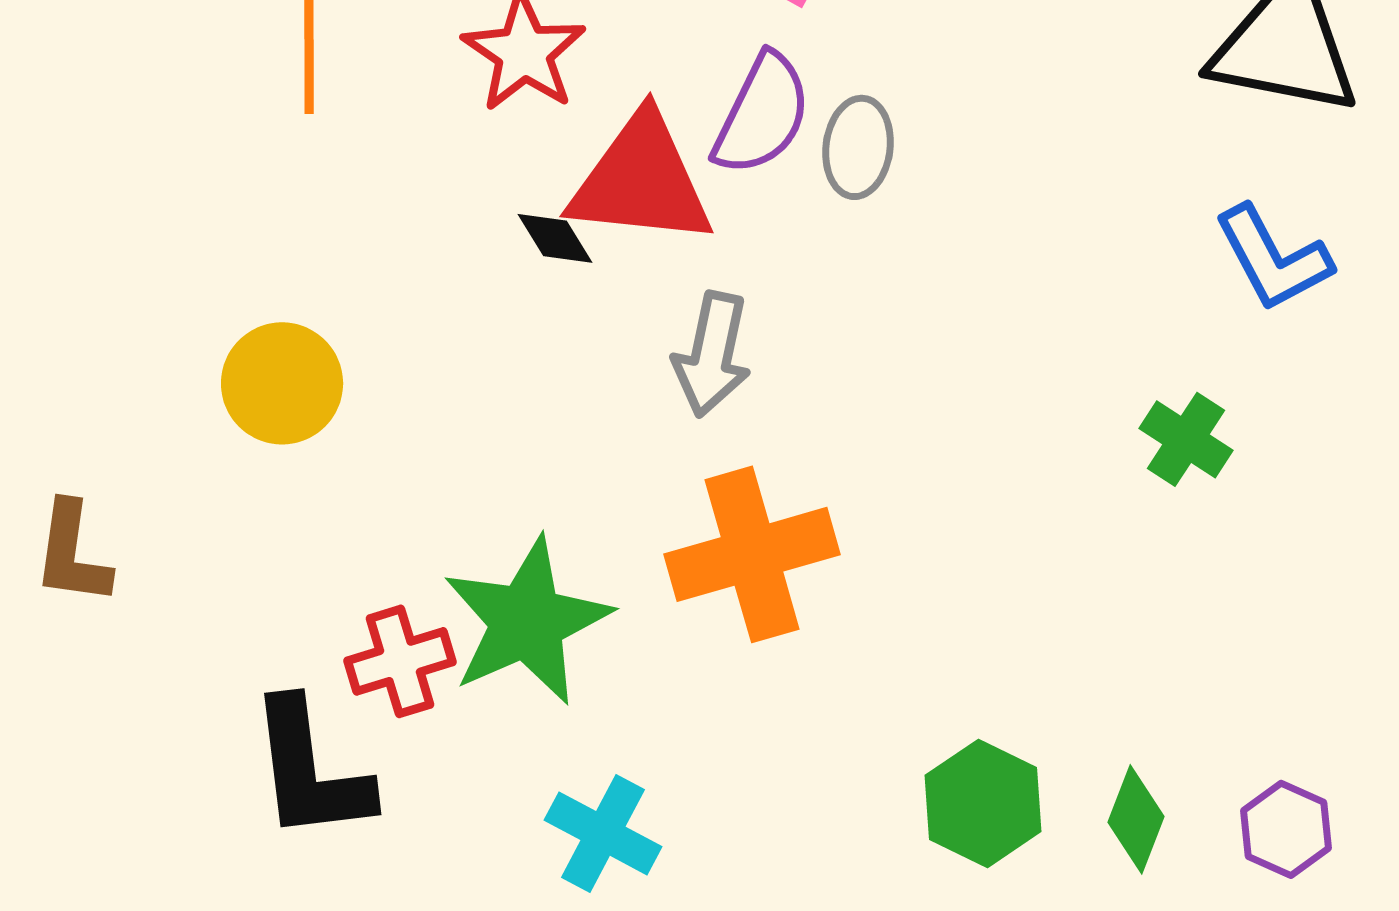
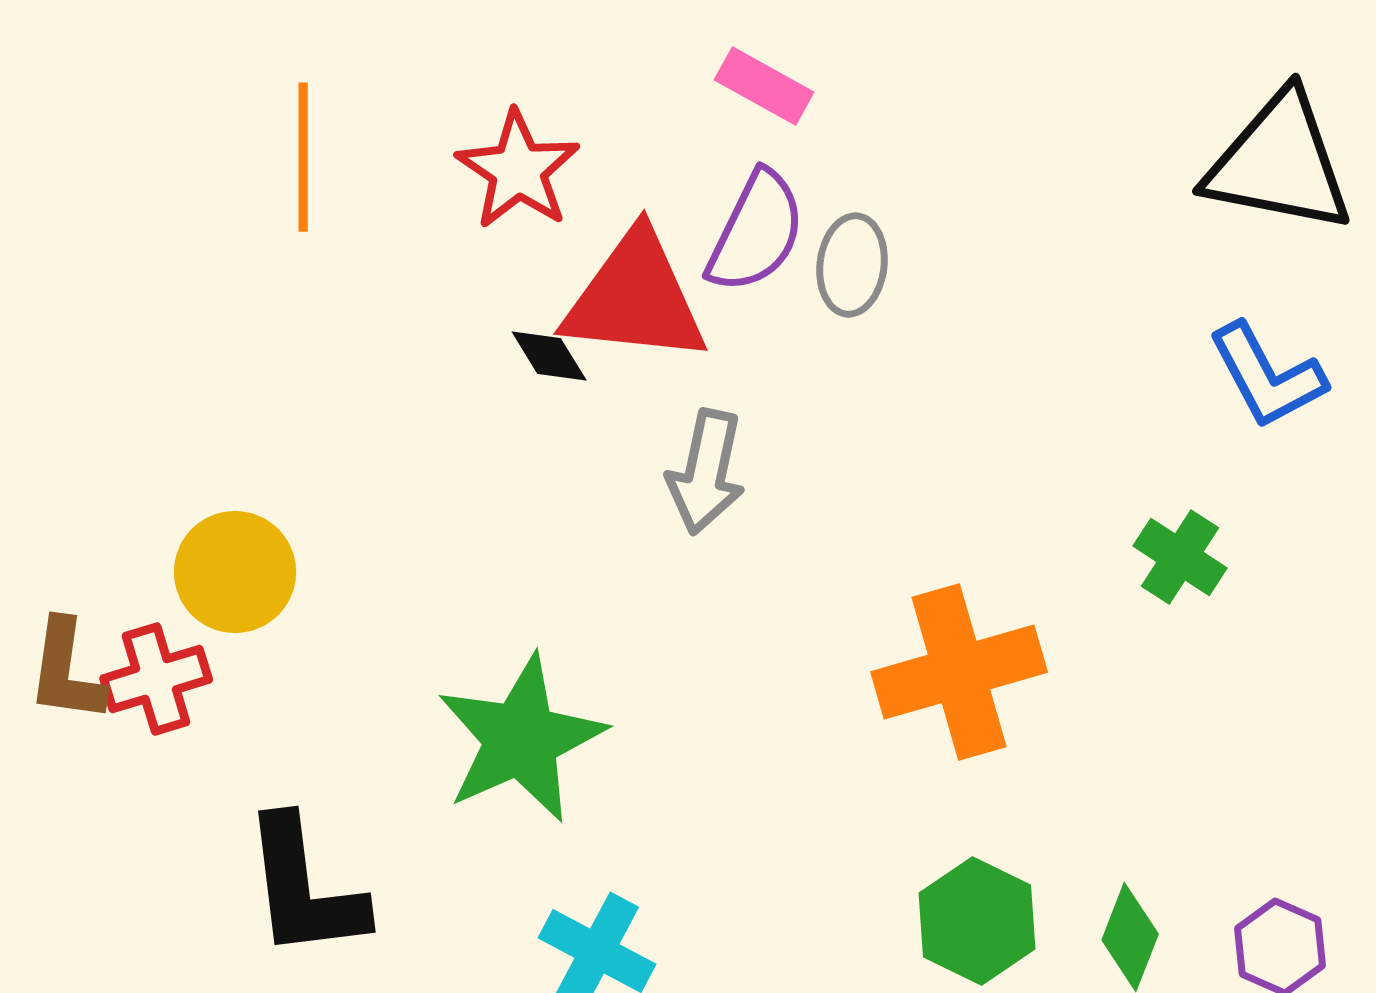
yellow circle: (282, 383) -> (235, 572), moved
orange cross: (752, 554) -> (959, 672), moved
red cross: (400, 661) -> (156, 679), moved

